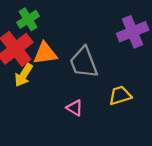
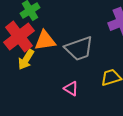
gray trapezoid: (84, 62) -> (79, 49), turned -88

